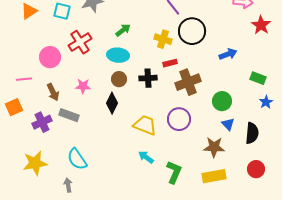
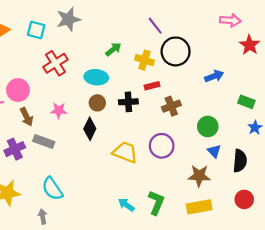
green arrow: (123, 30) -> (113, 49), moved
pink circle: (50, 57) -> (18, 90), moved
brown cross: (188, 82) -> (171, 106), size x0.7
cyan arrow: (146, 157) -> (126, 205), moved

